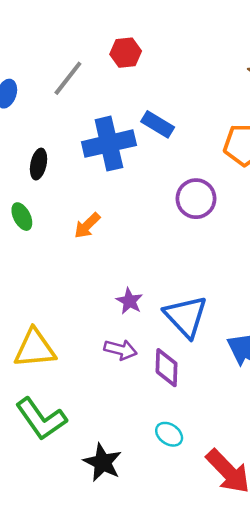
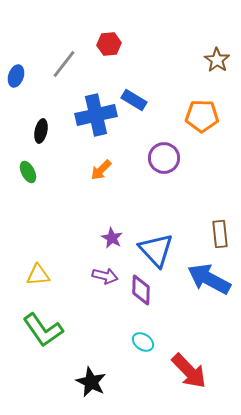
orange arrow: (87, 226) -> (101, 170), moved
yellow triangle: (35, 348) -> (38, 275), size x0.7
black star: (103, 462) -> (91, 382), moved

